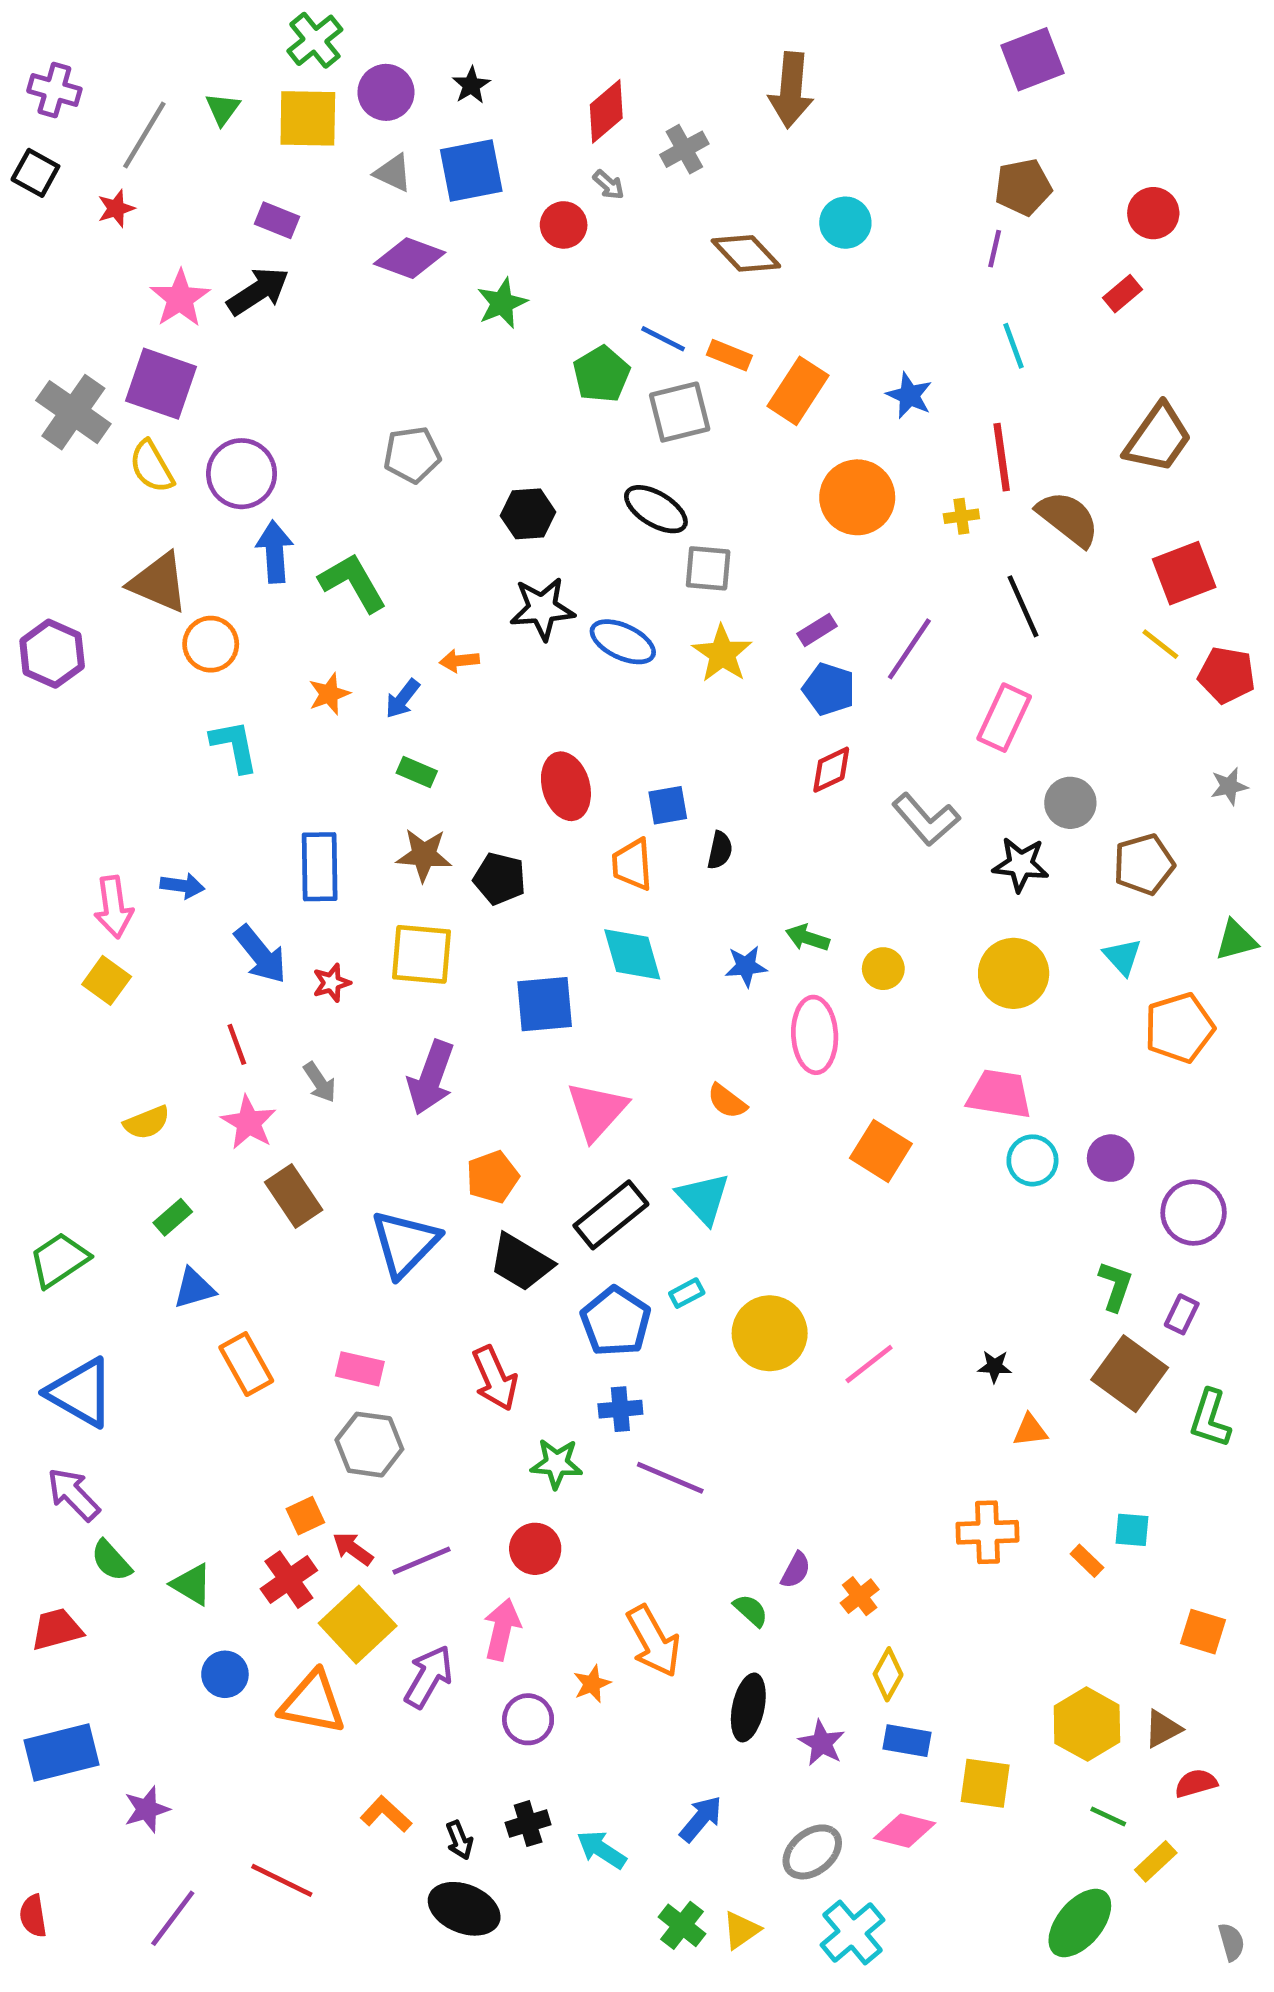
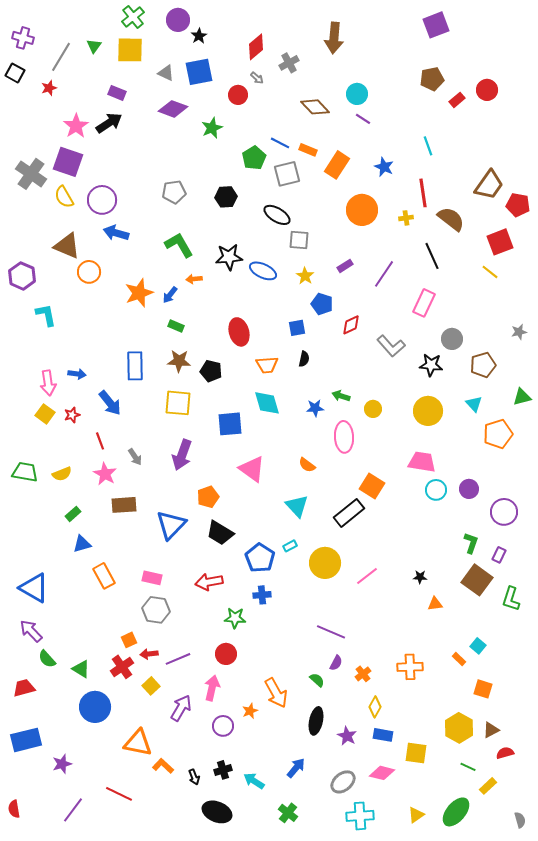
purple circle: (386, 92) -> (178, 20), moved
purple line: (995, 249) -> (363, 119), moved, turned -70
red rectangle: (1122, 294) -> (457, 100), moved
black hexagon: (528, 514) -> (226, 197), moved
blue arrow: (275, 552) -> (116, 233), turned -70
green L-shape: (353, 583) -> (179, 245), moved
yellow star: (722, 654) -> (305, 276), size x0.7
red pentagon: (1227, 675) -> (518, 205), moved
blue pentagon: (829, 689) -> (322, 304), moved
orange star: (329, 694) -> (139, 293), size x1.6
cyan L-shape: (234, 746) -> (46, 315), moved
blue square: (668, 805) -> (297, 328), moved
orange trapezoid: (632, 864) -> (267, 365), turned -90
red star: (332, 983) -> (72, 415), moved
pink triangle: (597, 1111) -> (252, 469), turned -36
brown rectangle: (294, 1196) -> (124, 505), turned -60
black rectangle: (611, 1215) -> (349, 513), moved
green trapezoid: (59, 1260) -> (25, 472), moved, turned 44
red arrow: (495, 1378) -> (209, 582), turned 104
purple line: (670, 1478) -> (331, 632), moved
cyan square: (1132, 1530) -> (478, 646), turned 35
orange cross: (987, 1532) -> (410, 667), moved
red arrow: (353, 1549) -> (149, 654), turned -42
yellow square: (358, 1625) -> (151, 686), size x0.6
orange square: (1203, 1632) -> (483, 689), moved
blue circle: (225, 1674) -> (95, 707), size x1.6
orange triangle: (313, 1703) -> (138, 743), moved
black ellipse: (464, 1909) -> (217, 812), moved
yellow triangle: (741, 1930) -> (416, 815), moved
cyan cross: (853, 1932) -> (360, 816), turned 36

